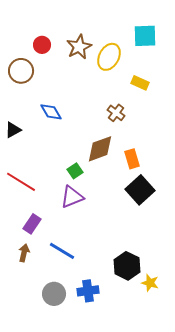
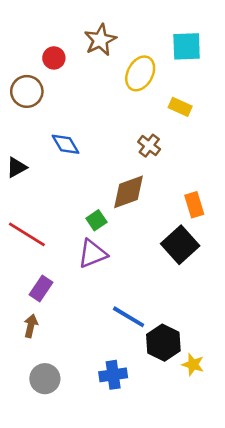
brown star: (79, 47) -> (100, 40), moved
orange rectangle: (132, 159) -> (194, 205), moved
blue line: (62, 251) -> (129, 317), moved
gray circle: (54, 294) -> (45, 379), moved

